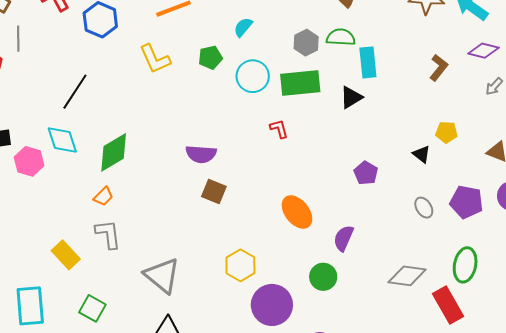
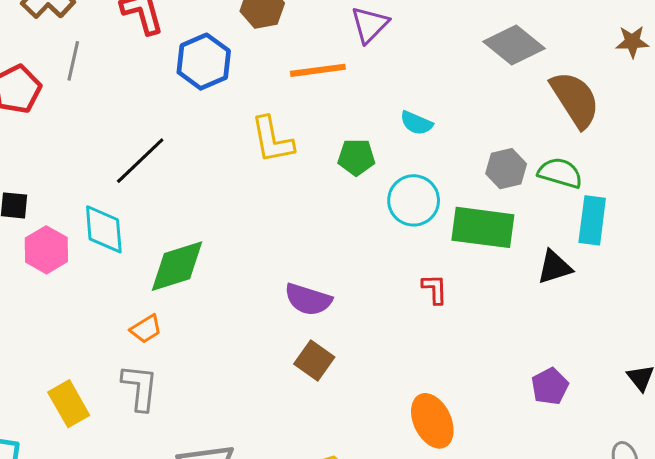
cyan semicircle: (243, 27) -> (416, 123), turned -120

